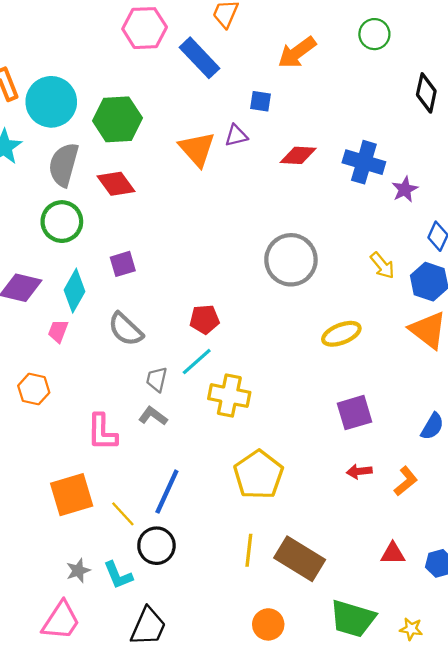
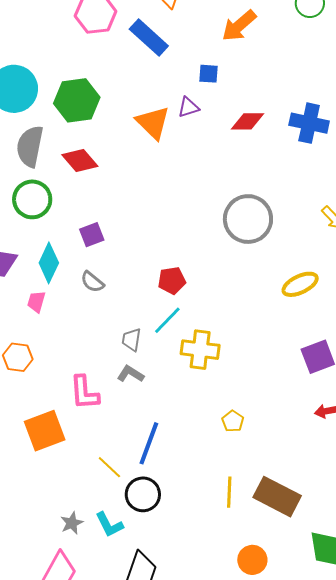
gray semicircle: (126, 329) -> (92, 282), moved, size x0.7
yellow pentagon: (258, 475) -> (233, 421), size x0.5
orange square: (72, 495) -> (45, 431), moved

